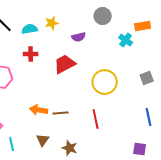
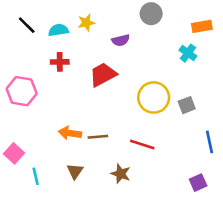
cyan cross: (126, 40) -> (188, 53), moved
gray square: (147, 78) -> (187, 105), moved
red line: (96, 119) -> (142, 144), turned -60
brown star: (70, 148) -> (121, 174), moved
purple square: (140, 149) -> (198, 183), turned -32

